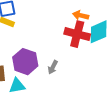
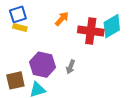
orange arrow: (81, 15) -> (62, 19), moved, turned 126

